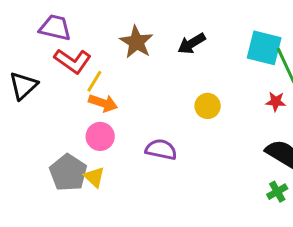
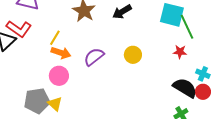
red L-shape: (73, 61) -> (19, 29), moved
purple semicircle: (161, 149) -> (94, 57), moved, turned -50
gray pentagon: (68, 173) -> (37, 101), turned 30

